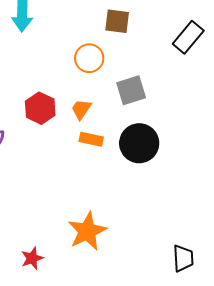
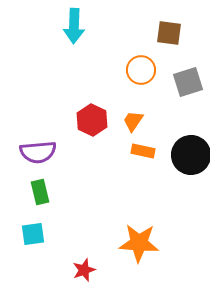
gray square: (131, 90) -> (188, 82), moved
orange star: (87, 231) -> (139, 243), turned 30

